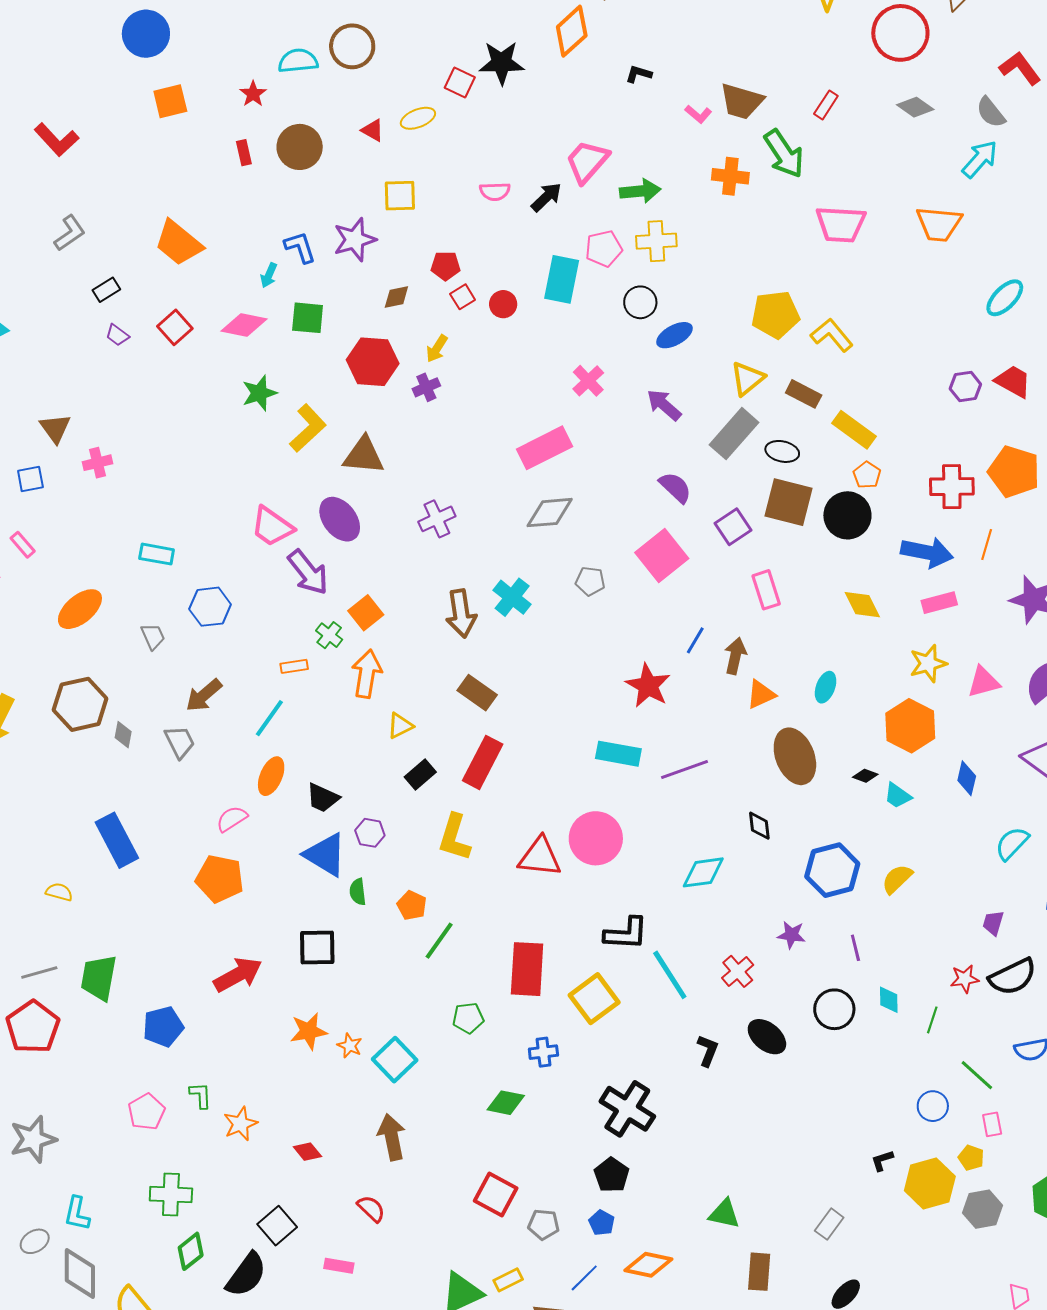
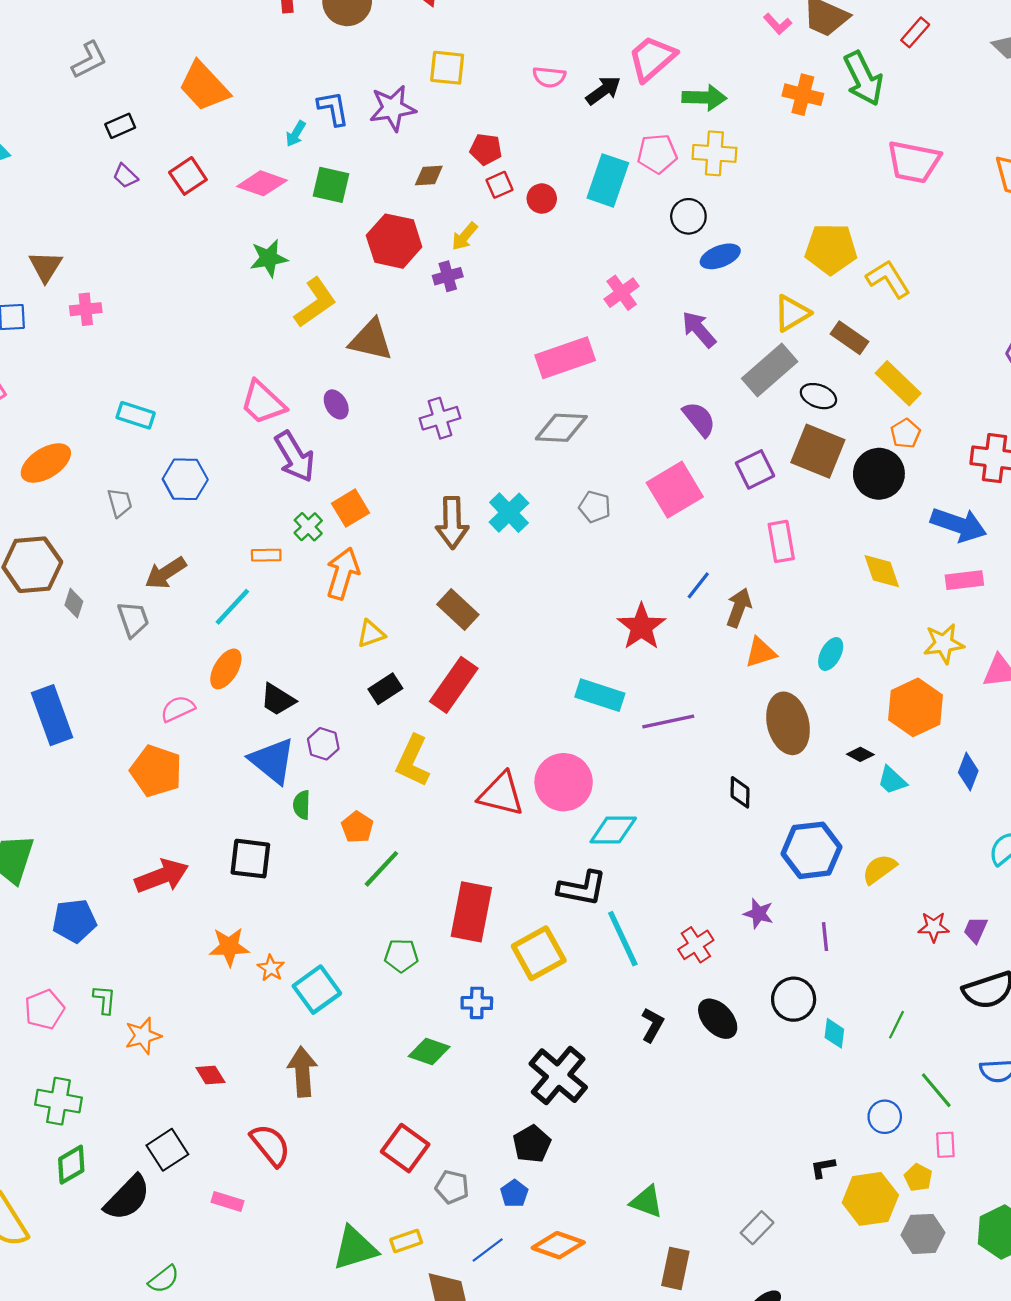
purple ellipse: (340, 519) -> (336, 404), size x0.6
cyan diamond: (703, 872) -> (613, 830), moved
red star: (965, 979) -> (934, 927), moved
cyan diamond: (889, 1000) -> (834, 1033), moved
red semicircle: (371, 1209) -> (270, 1145), size x1.4

